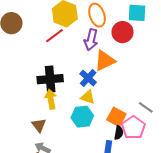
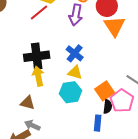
orange triangle: (105, 61) -> (114, 26), moved, turned -35
orange square: (116, 117) -> (105, 91), turned 30
brown triangle: (39, 125) -> (27, 103), turned -35

